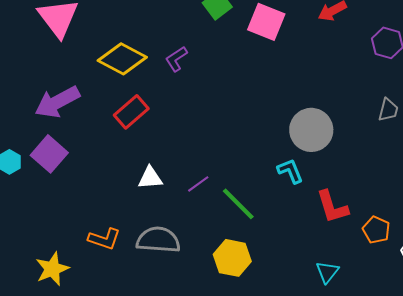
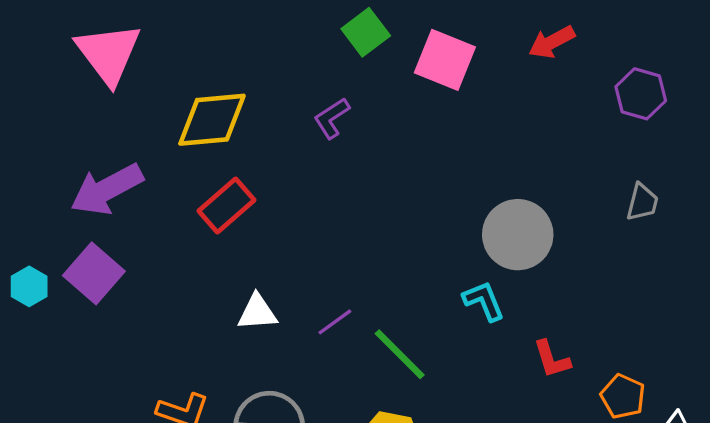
yellow diamond: (122, 59) -> (212, 120), turned -33
purple L-shape: (176, 59) -> (332, 118), moved
red L-shape: (332, 207) -> (552, 359), size x0.7

